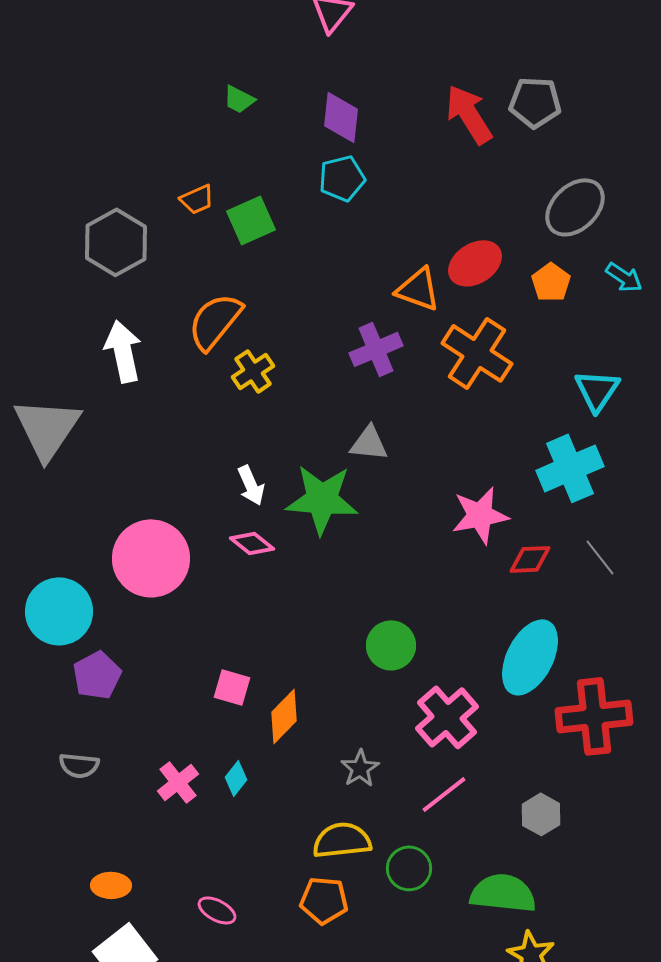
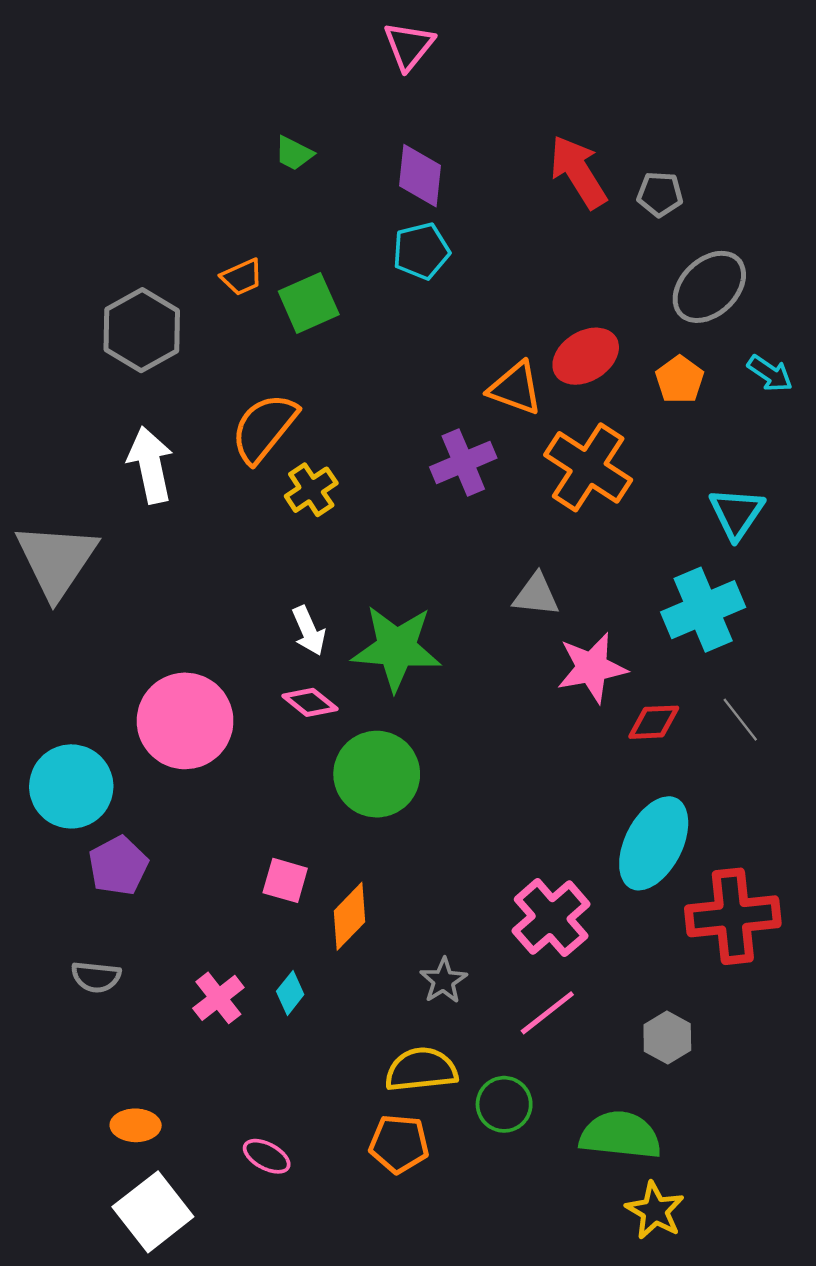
gray pentagon: (535, 102) -> (660, 194), moved, size x0.7
gray triangle: (369, 443) -> (536, 595), moved
green circle: (391, 645) -> (377, 774), moved, size x1.4

